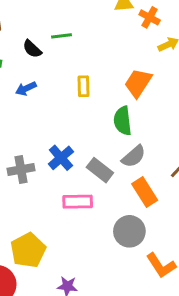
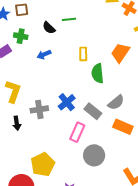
green semicircle: (123, 121) -> (98, 73), moved
orange rectangle: (145, 192) -> (123, 127), turned -36
pink rectangle: (78, 202) -> (77, 132), turned -66
gray circle: (129, 231) -> (94, 155), moved

